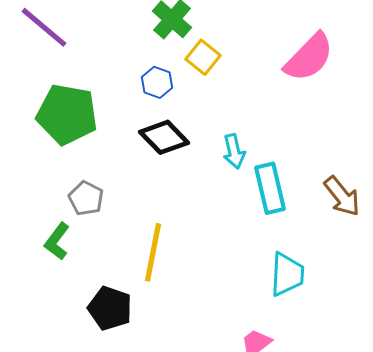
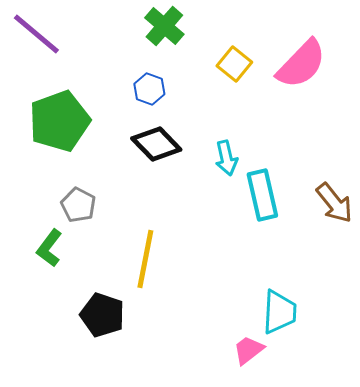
yellow square: (203, 57) -> (234, 64), moved
green pentagon: (67, 114) -> (59, 121), turned -30
cyan trapezoid: (287, 274) -> (279, 312), moved

